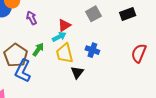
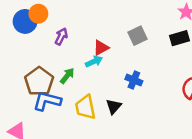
purple arrow: (32, 18) -> (61, 36), turned 48
yellow trapezoid: (65, 53) -> (85, 107), moved
blue L-shape: (23, 71) -> (47, 101), turned 75

